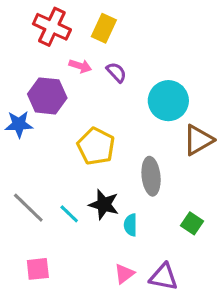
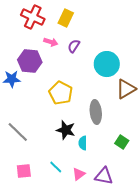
purple semicircle: (116, 72) -> (74, 46), turned -104
cyan line: (69, 214) -> (56, 167), moved

